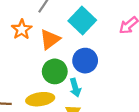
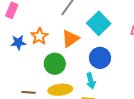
orange star: (22, 29) -> (39, 36), moved
green circle: (55, 71) -> (55, 64), moved

